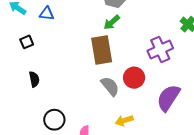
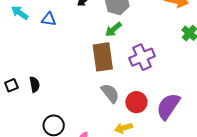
black square: (27, 42) -> (11, 85), moved
purple cross: (160, 50) -> (142, 57), moved
red circle: (134, 78) -> (136, 102), moved

